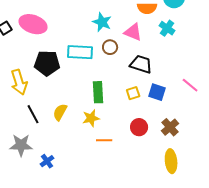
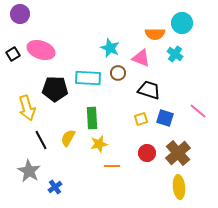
green rectangle: (98, 92) -> (92, 118), moved
brown cross: (170, 127) -> (178, 153), size x1.4
gray star: (21, 145) -> (29, 171), turned 30

